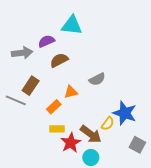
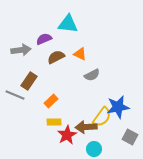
orange triangle: (71, 92) -> (80, 54), moved, turned 40
blue star: (125, 113) -> (118, 107), turned -30
yellow semicircle: (108, 124) -> (102, 117), size x1.5
brown arrow: (91, 134) -> (86, 127), turned 140
cyan circle: (91, 157) -> (94, 149), moved

